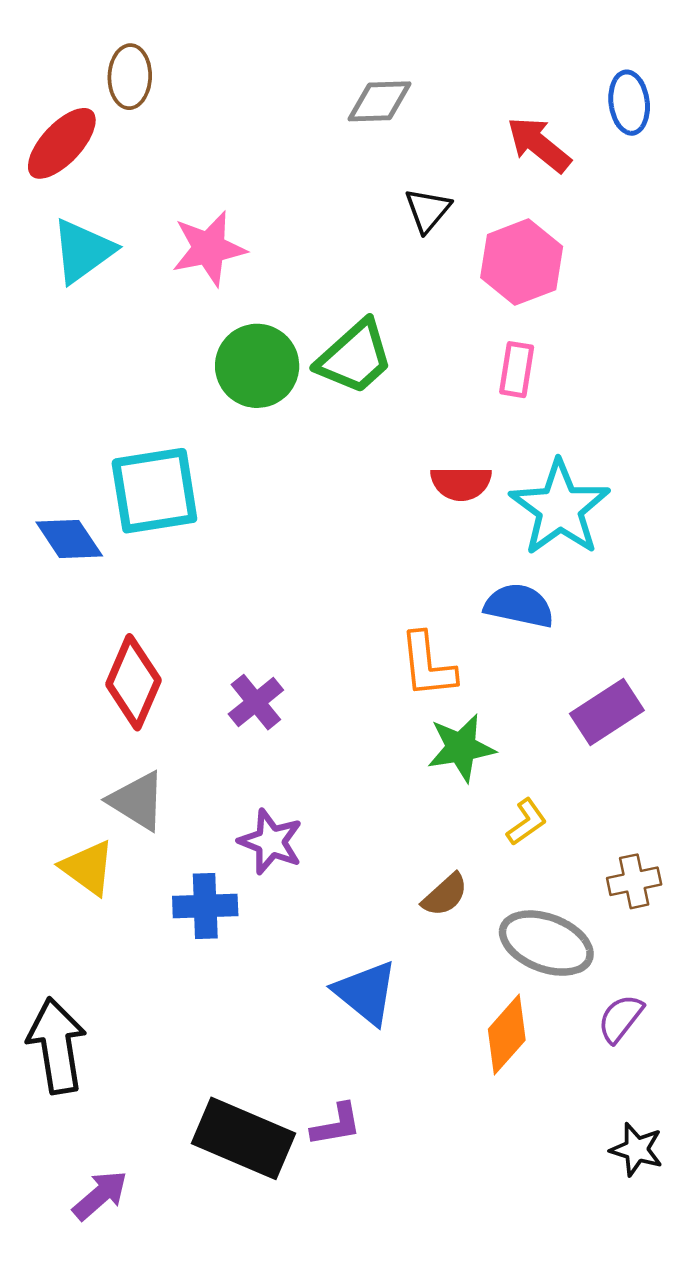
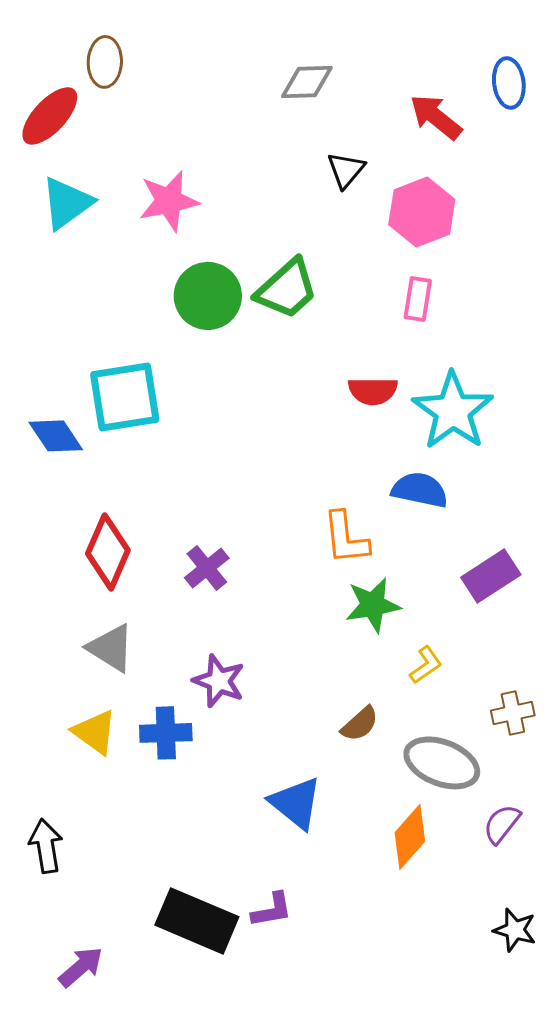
yellow triangle: (88, 868) -> (95, 732), moved
black arrow: (57, 1046) -> (46, 846), size x0.7

